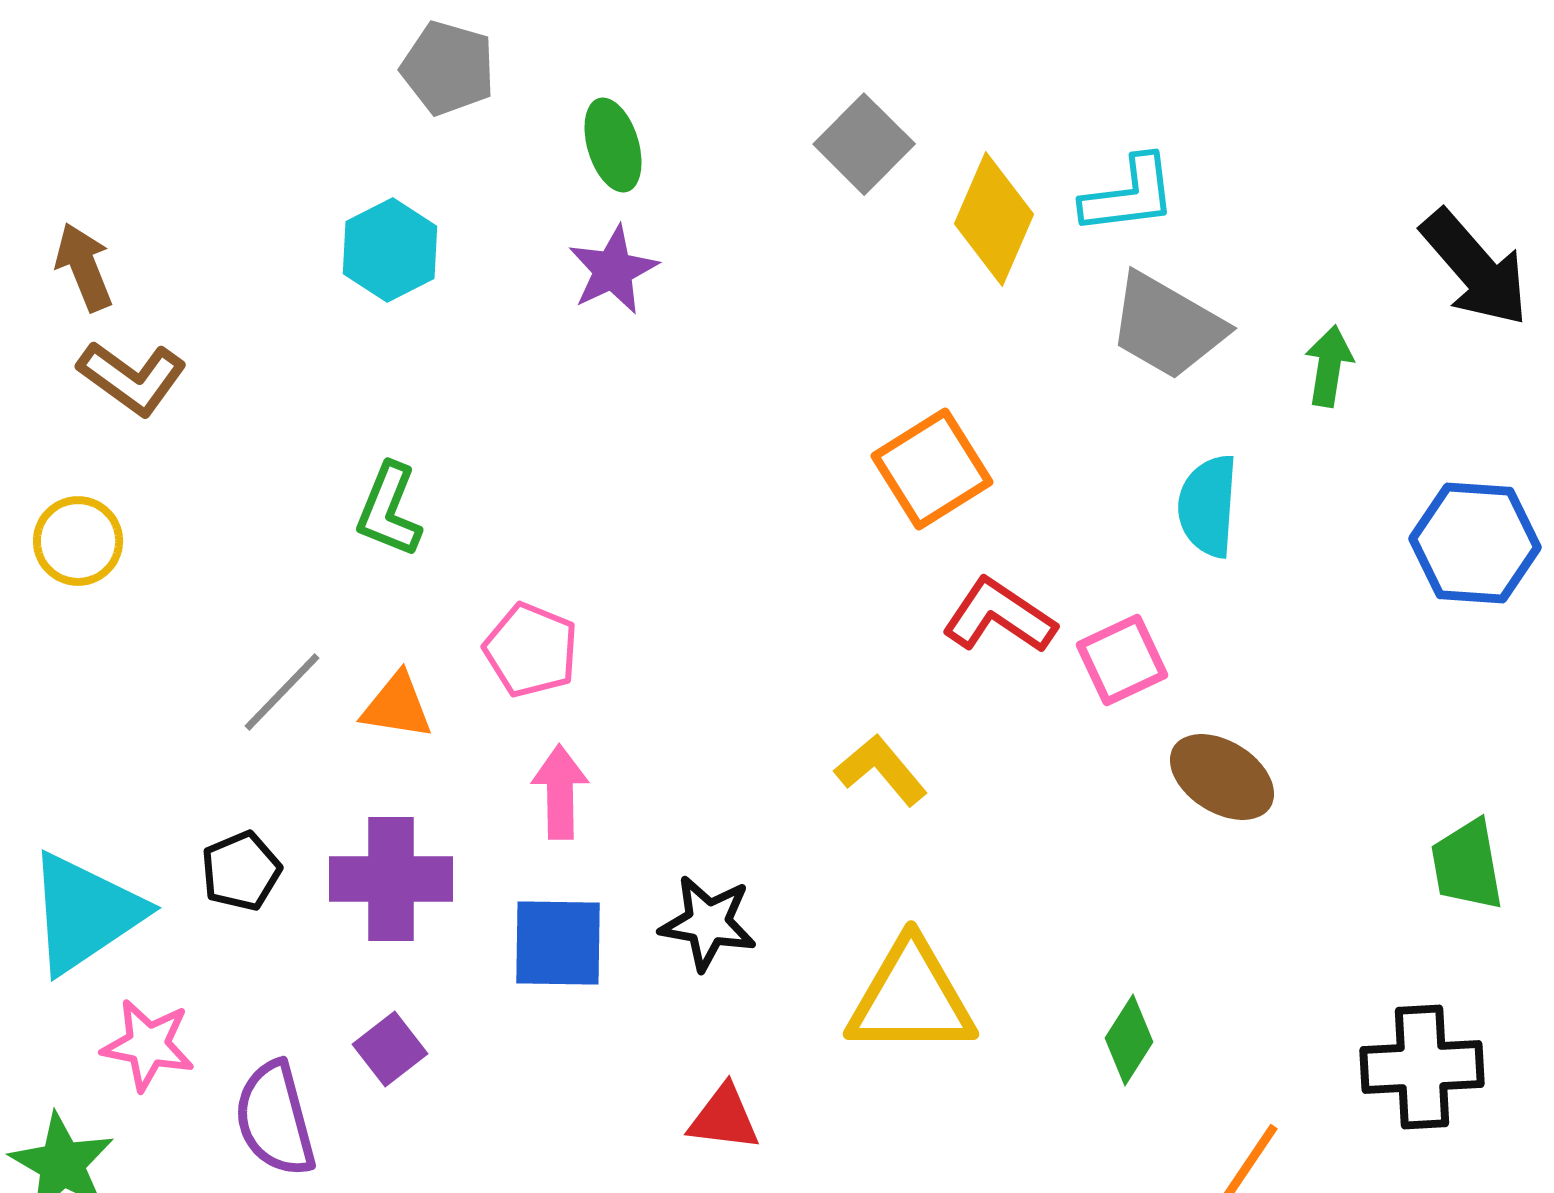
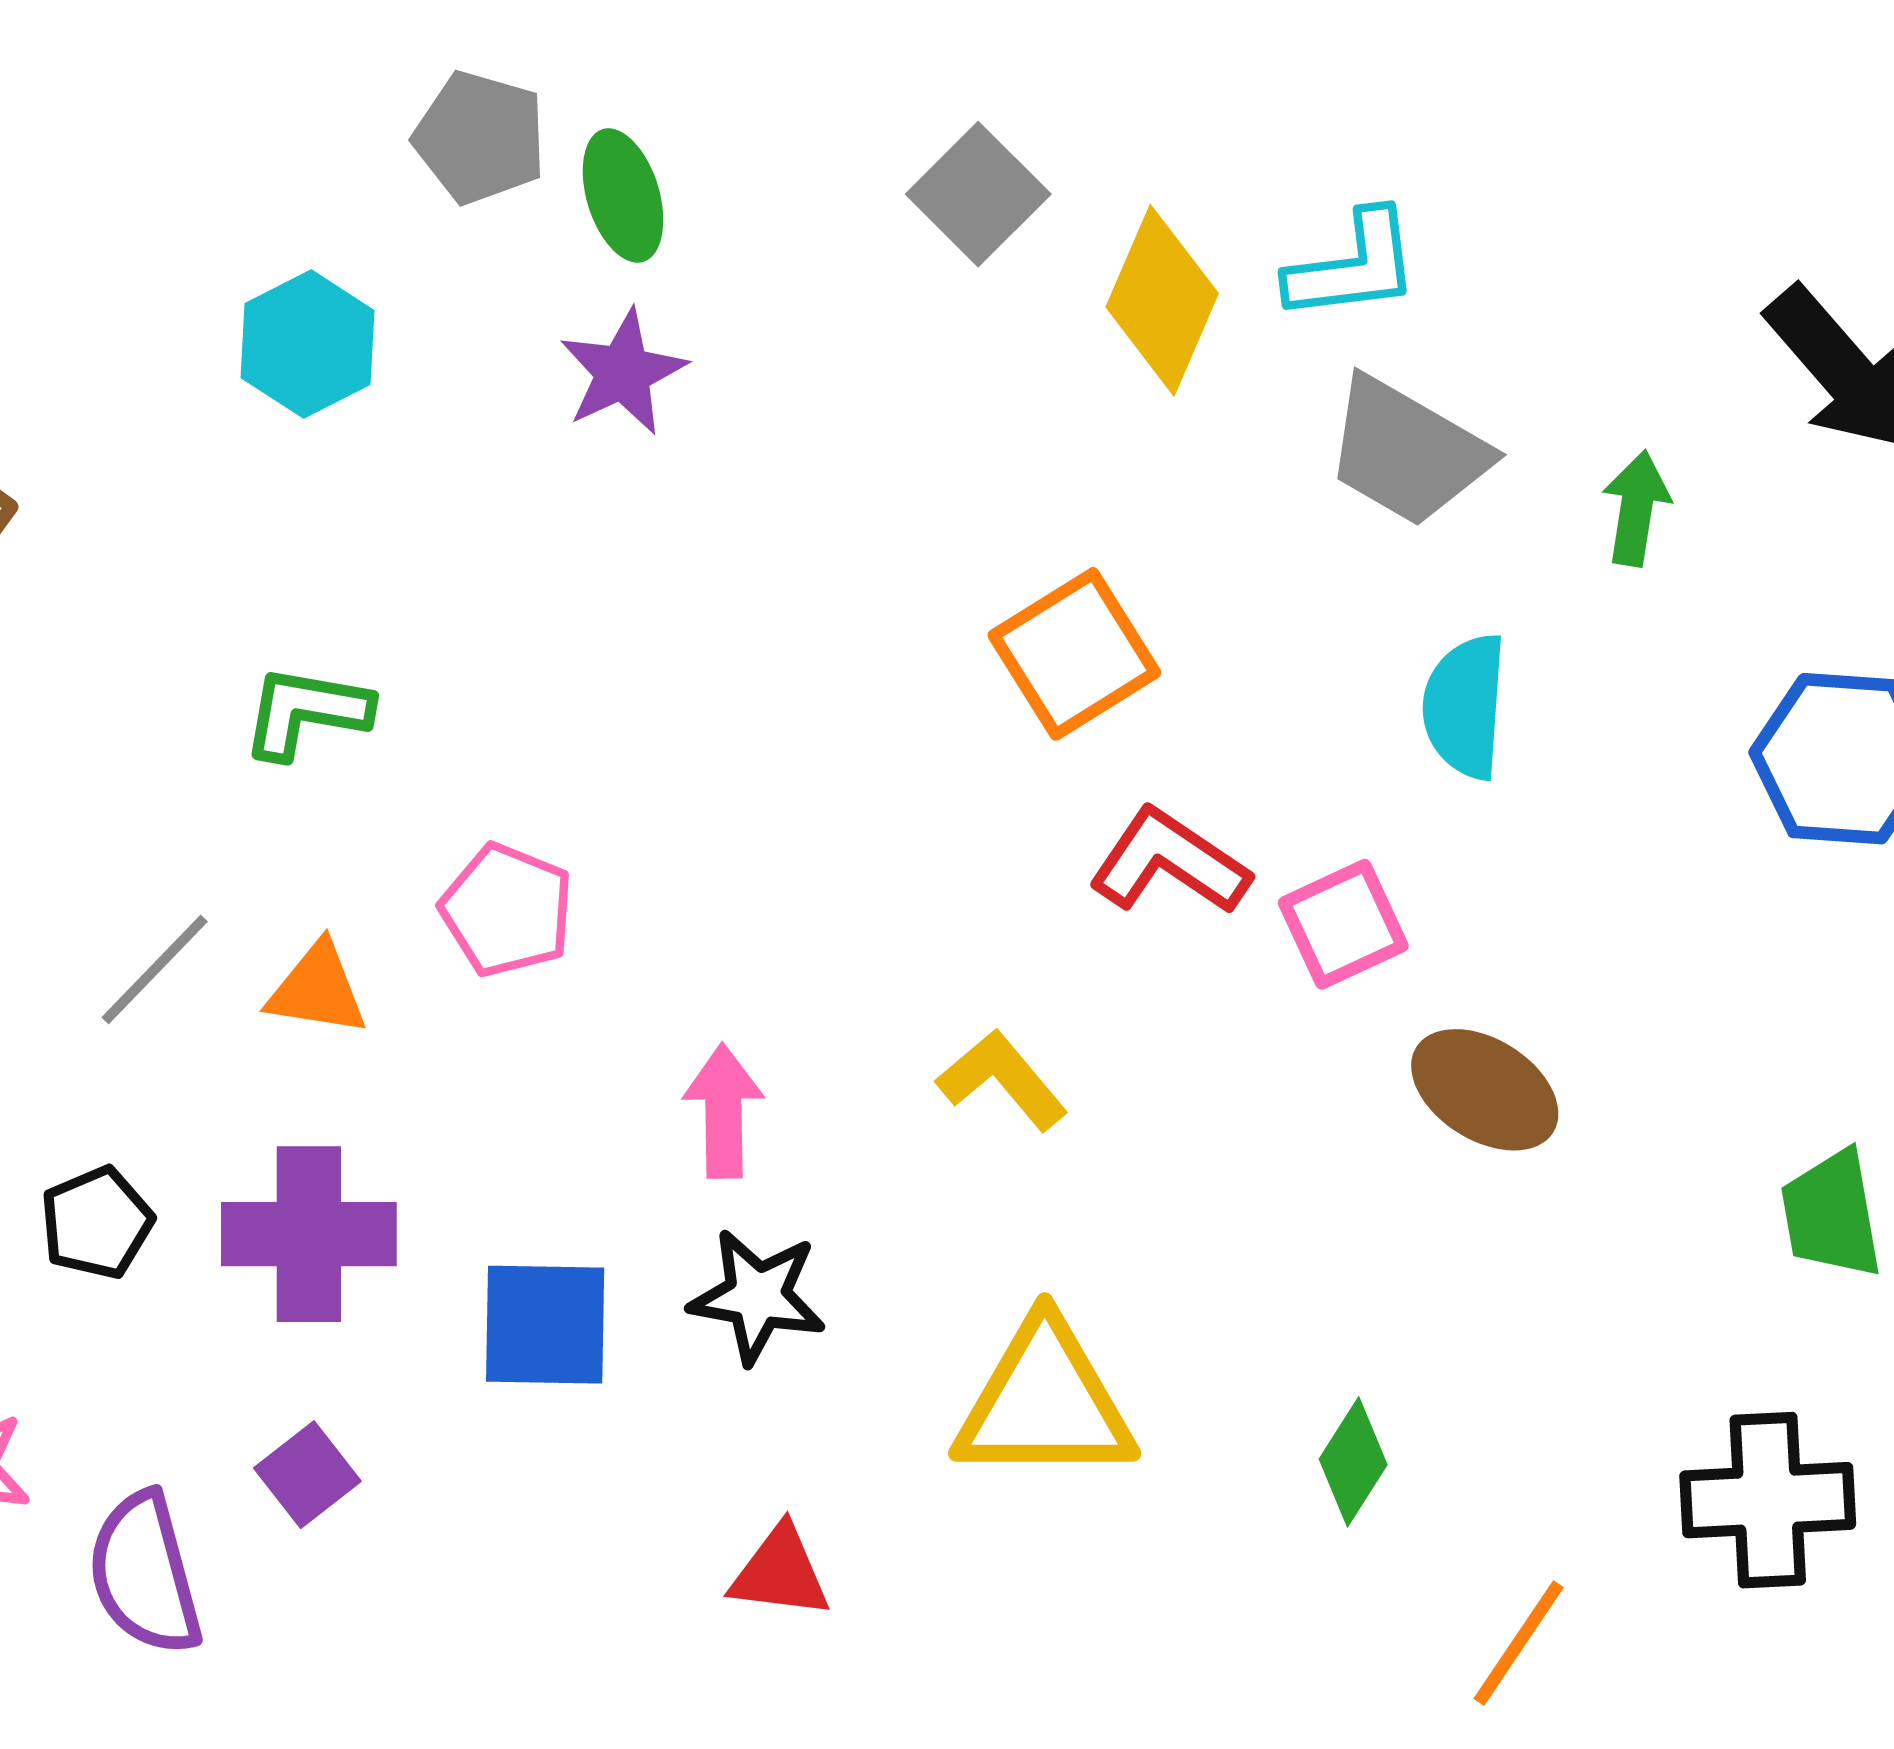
gray pentagon: (448, 68) -> (480, 137), moved
green L-shape: (389, 510) -> (306, 712), turned 78
pink arrow: (560, 792) -> (723, 1111), moved

